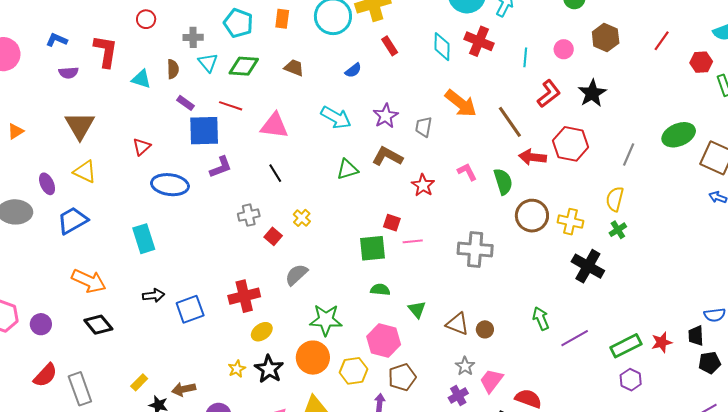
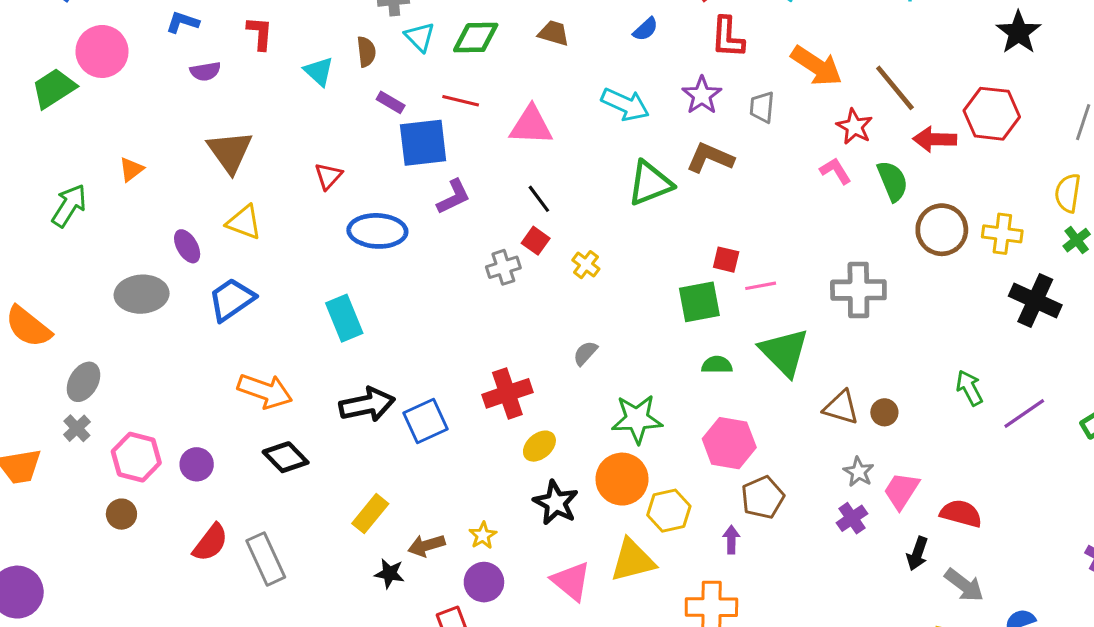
red L-shape: (106, 51) -> (260, 33), size x0.7
cyan triangle: (141, 79) -> (319, 71), turned 30
red L-shape: (549, 94) -> (728, 37), moved, turned 136
green triangle: (347, 169) -> (650, 183), size x1.4
red star: (423, 185) -> (854, 127), moved
red square: (273, 236) -> (536, 241), moved
gray semicircle: (296, 275) -> (585, 353), size x0.7
black arrow: (154, 295) -> (367, 405), size x1.6
green triangle: (417, 310) -> (784, 352), moved, size x1.8
yellow star: (237, 369) -> (483, 535), moved
yellow hexagon: (353, 371) -> (669, 511), moved
yellow rectangle: (139, 382) -> (370, 514), moved, size x1.4

